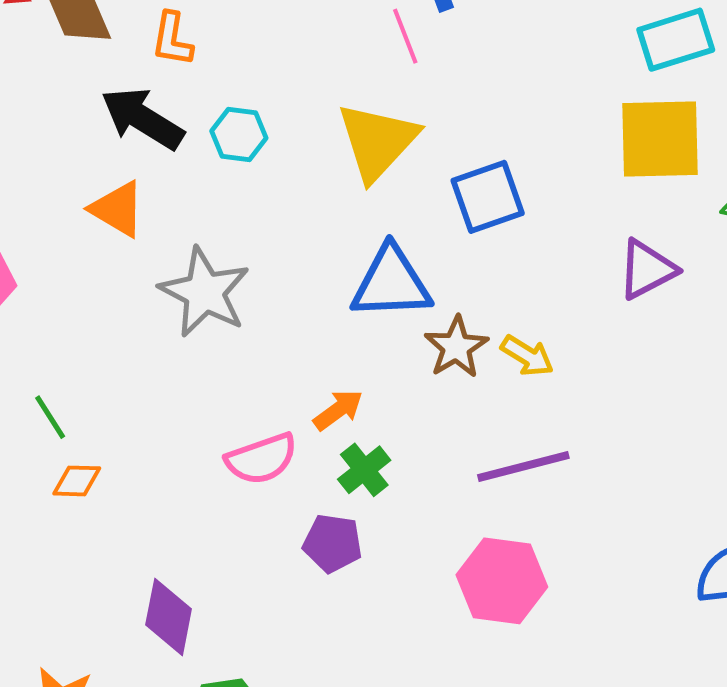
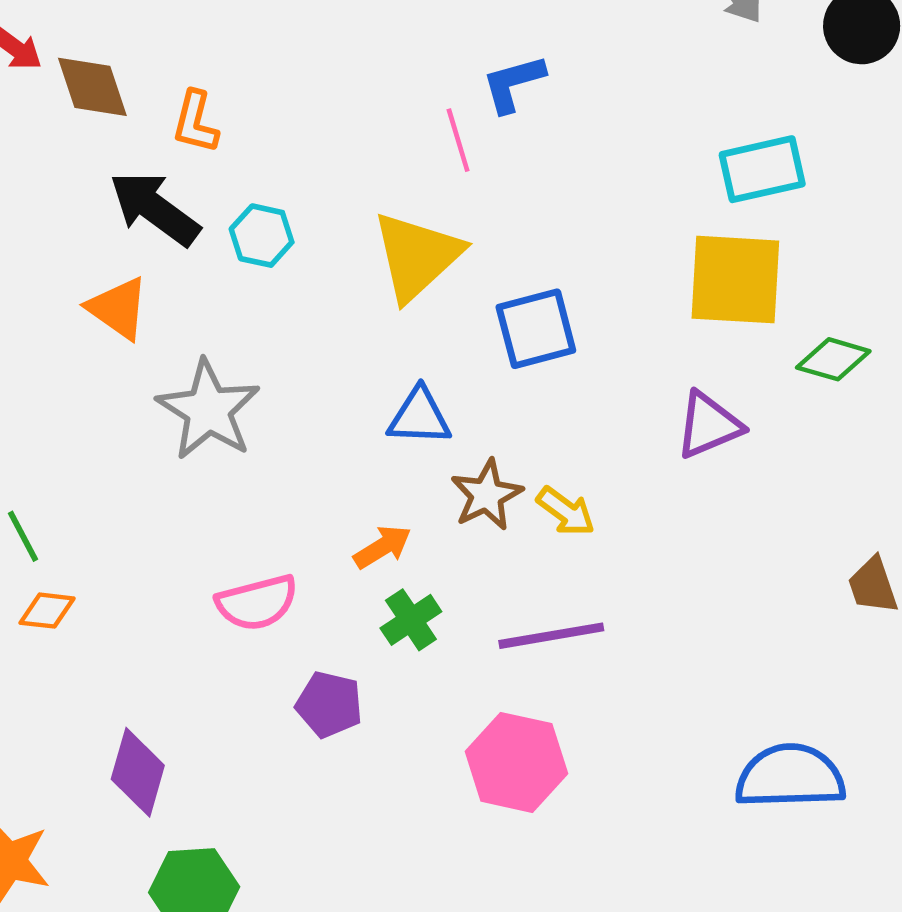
blue triangle: (391, 283) -> (419, 417), size x0.7
orange arrow: (338, 410) -> (382, 547), moved
green cross: (364, 470) -> (411, 620), moved

